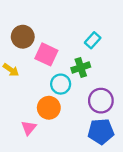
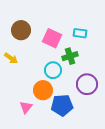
cyan rectangle: (93, 40) -> (80, 33), turned 56
pink square: (46, 54) -> (52, 38), moved
blue pentagon: (101, 131) -> (62, 105), moved

